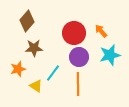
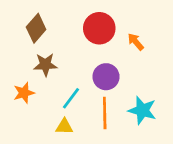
red circle: (74, 33) -> (99, 28), moved
cyan star: (110, 55) -> (142, 110), moved, turned 30
yellow triangle: (36, 86) -> (64, 127), moved, turned -32

